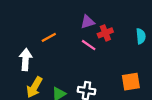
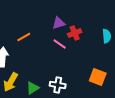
orange square: (131, 82) -> (98, 77), turned 30

